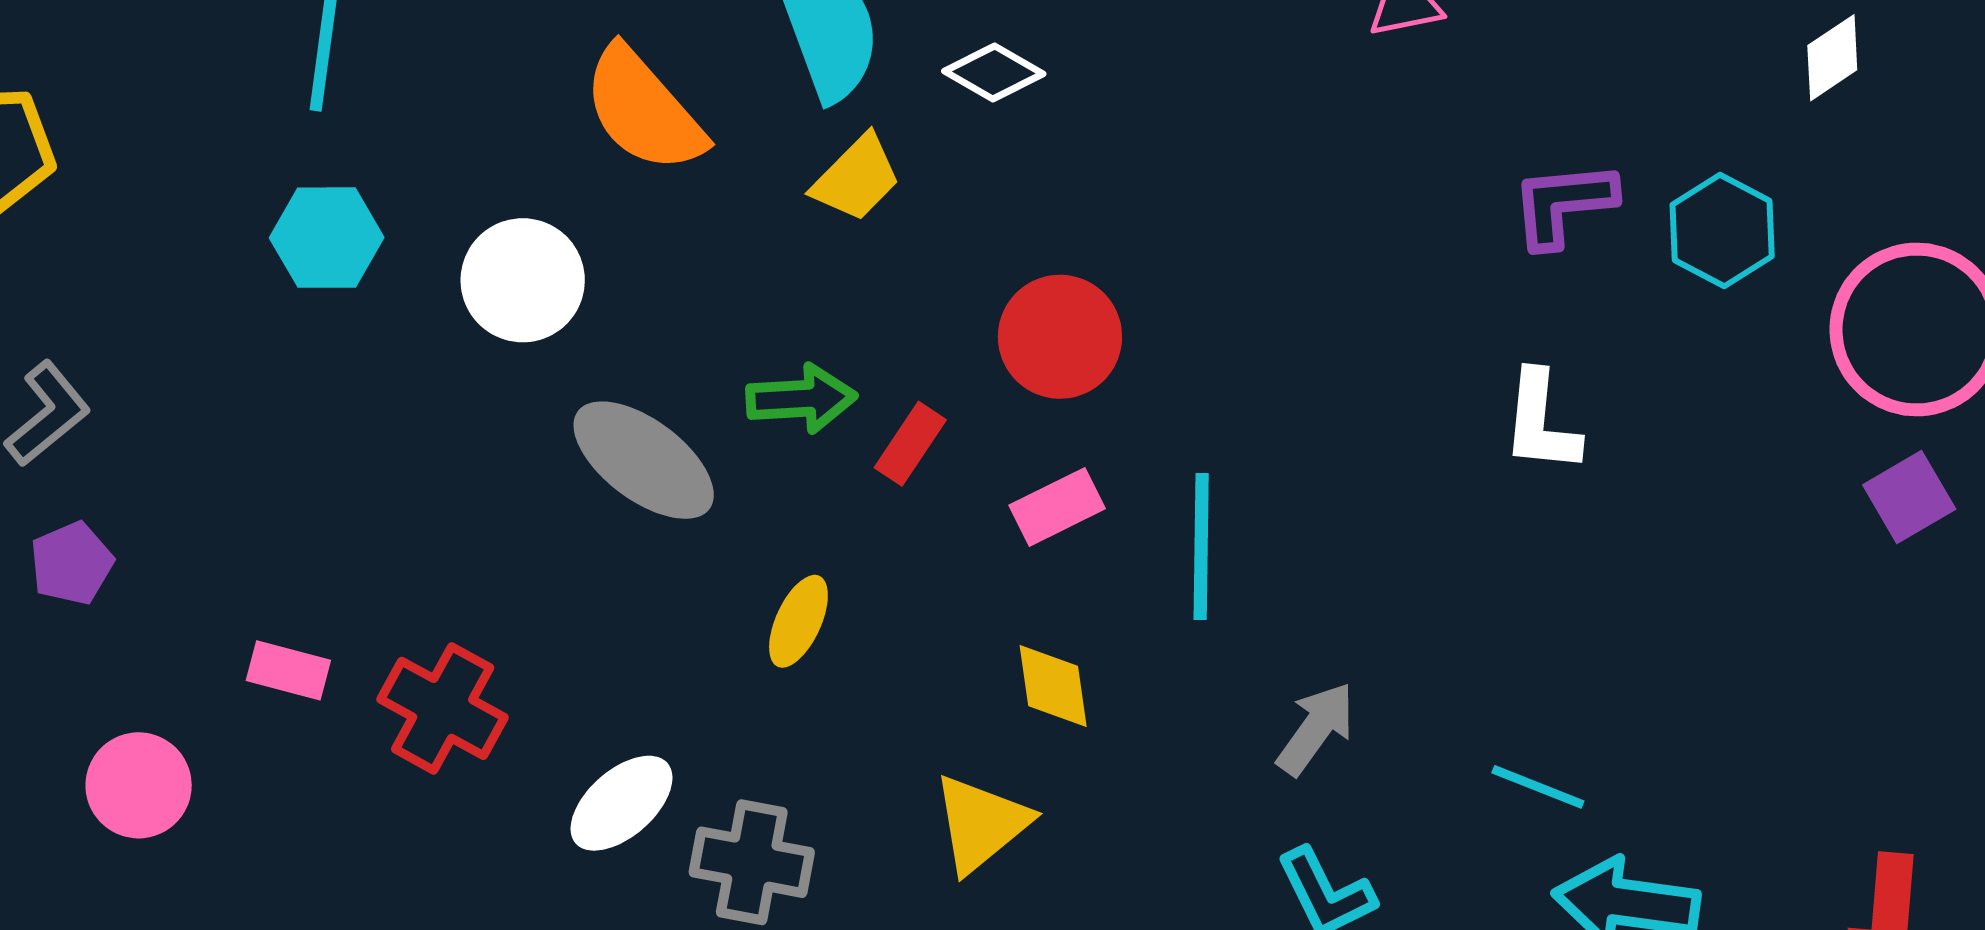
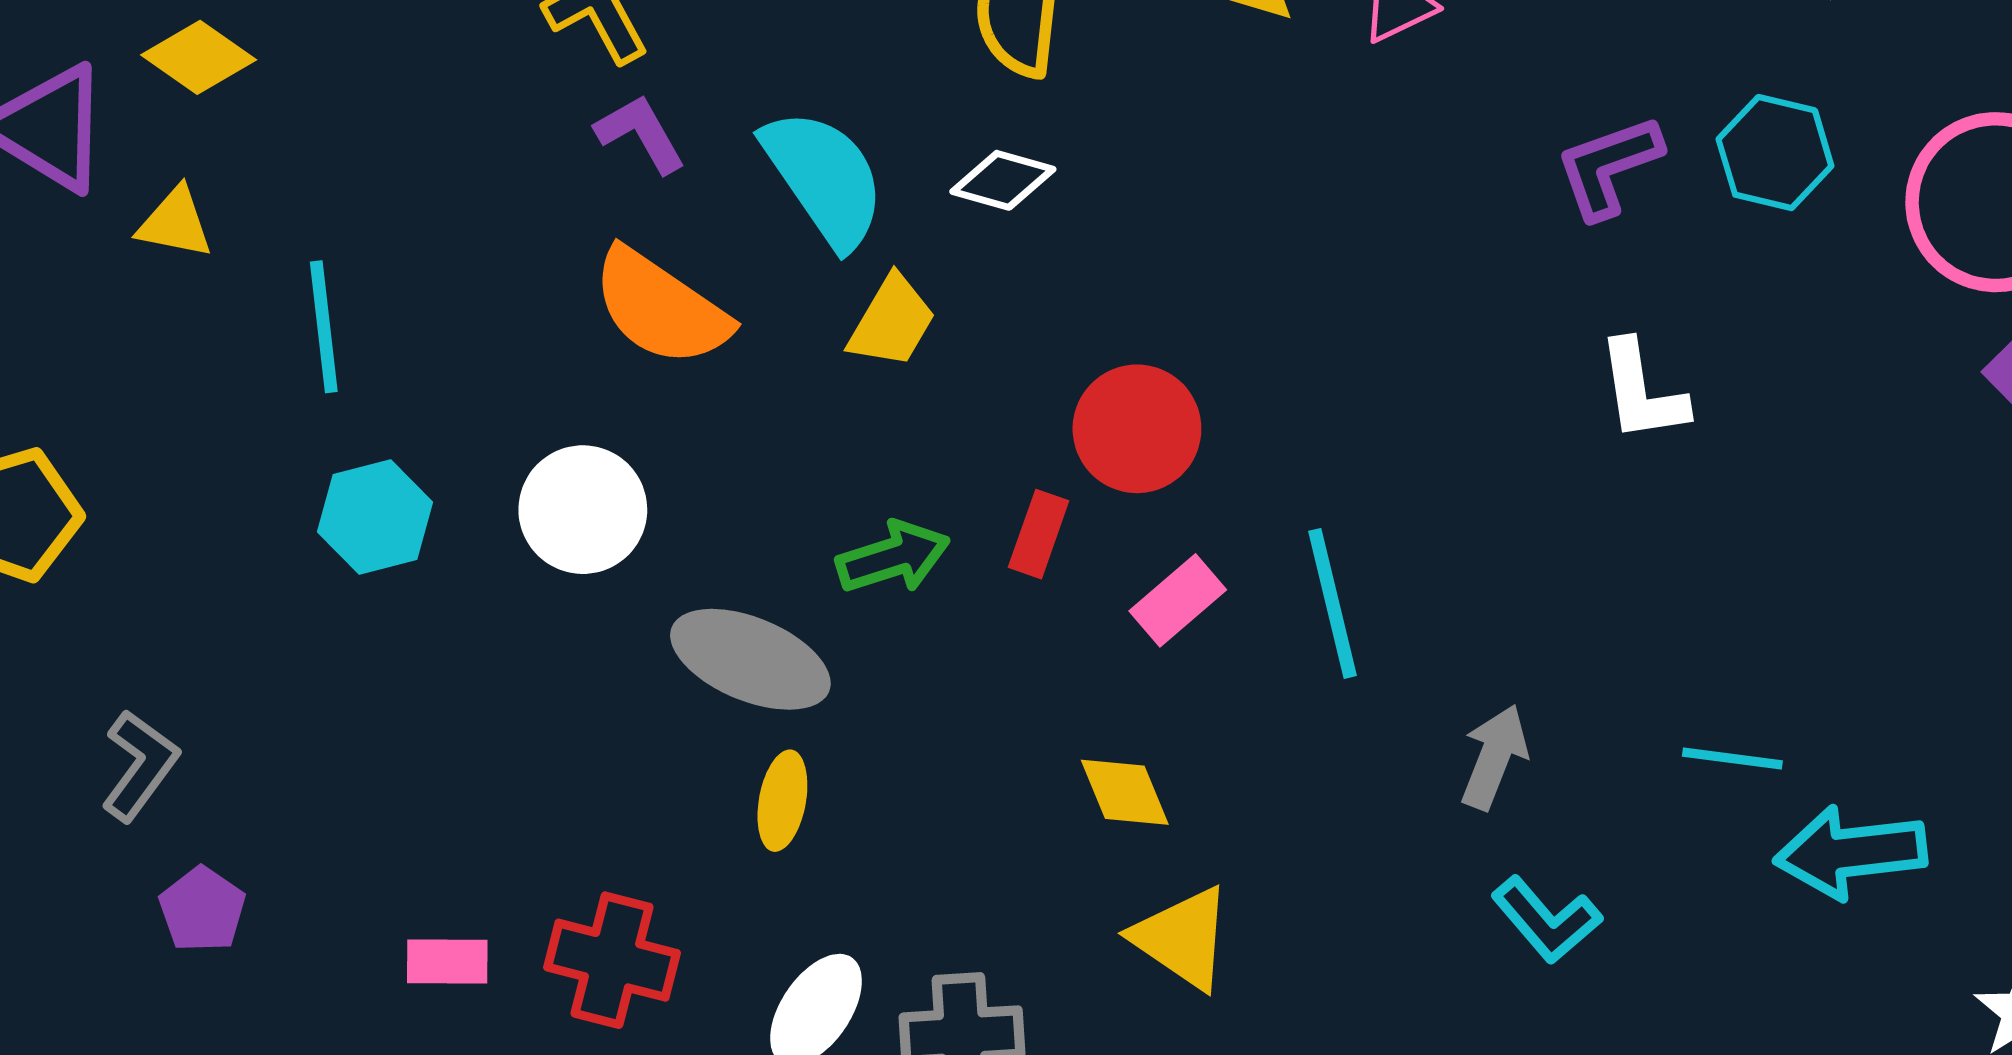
red rectangle: (910, 444) -> (1039, 534), moved
yellow ellipse: (798, 621) -> (782, 801), moved
yellow diamond: (1053, 686) -> (1125, 792), moved
yellow triangle: (981, 824) -> (1182, 938), turned -32

